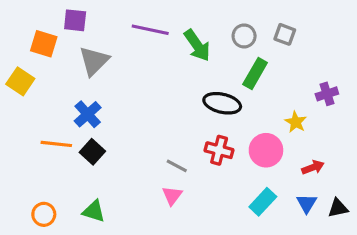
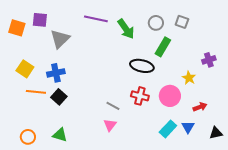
purple square: (75, 20) -> (40, 20), moved
orange square: (44, 44) -> (17, 28), moved
yellow square: (20, 81) -> (25, 69), moved
blue cross: (88, 114) -> (56, 73), turned 30
blue triangle: (307, 203) -> (188, 127), moved

